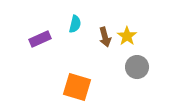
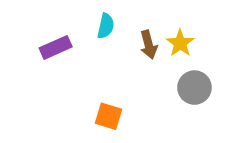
orange square: (77, 87) -> (109, 116), size x0.7

